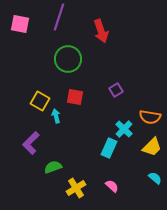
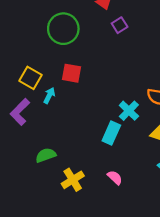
purple square: (116, 90) -> (120, 25), moved
cyan arrow: (56, 116) -> (49, 95), turned 40
purple L-shape: (31, 143) -> (20, 112), moved

